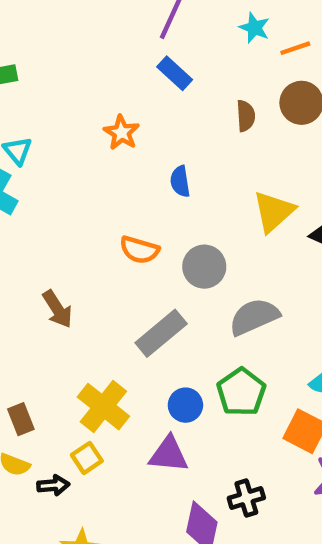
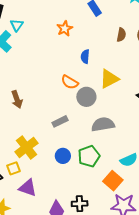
yellow triangle: (274, 212) -> (109, 79), moved
orange semicircle: (139, 250) -> (70, 82), moved
gray rectangle: (161, 333) -> (60, 121), size x0.7
purple triangle: (169, 454) -> (28, 188), moved

